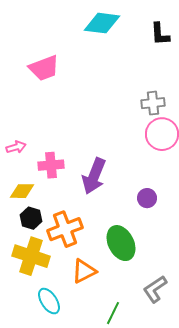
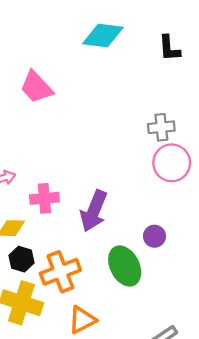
pink trapezoid: (44, 68) -> (36, 87), turned 68
green ellipse: (121, 243) -> (125, 266), moved

